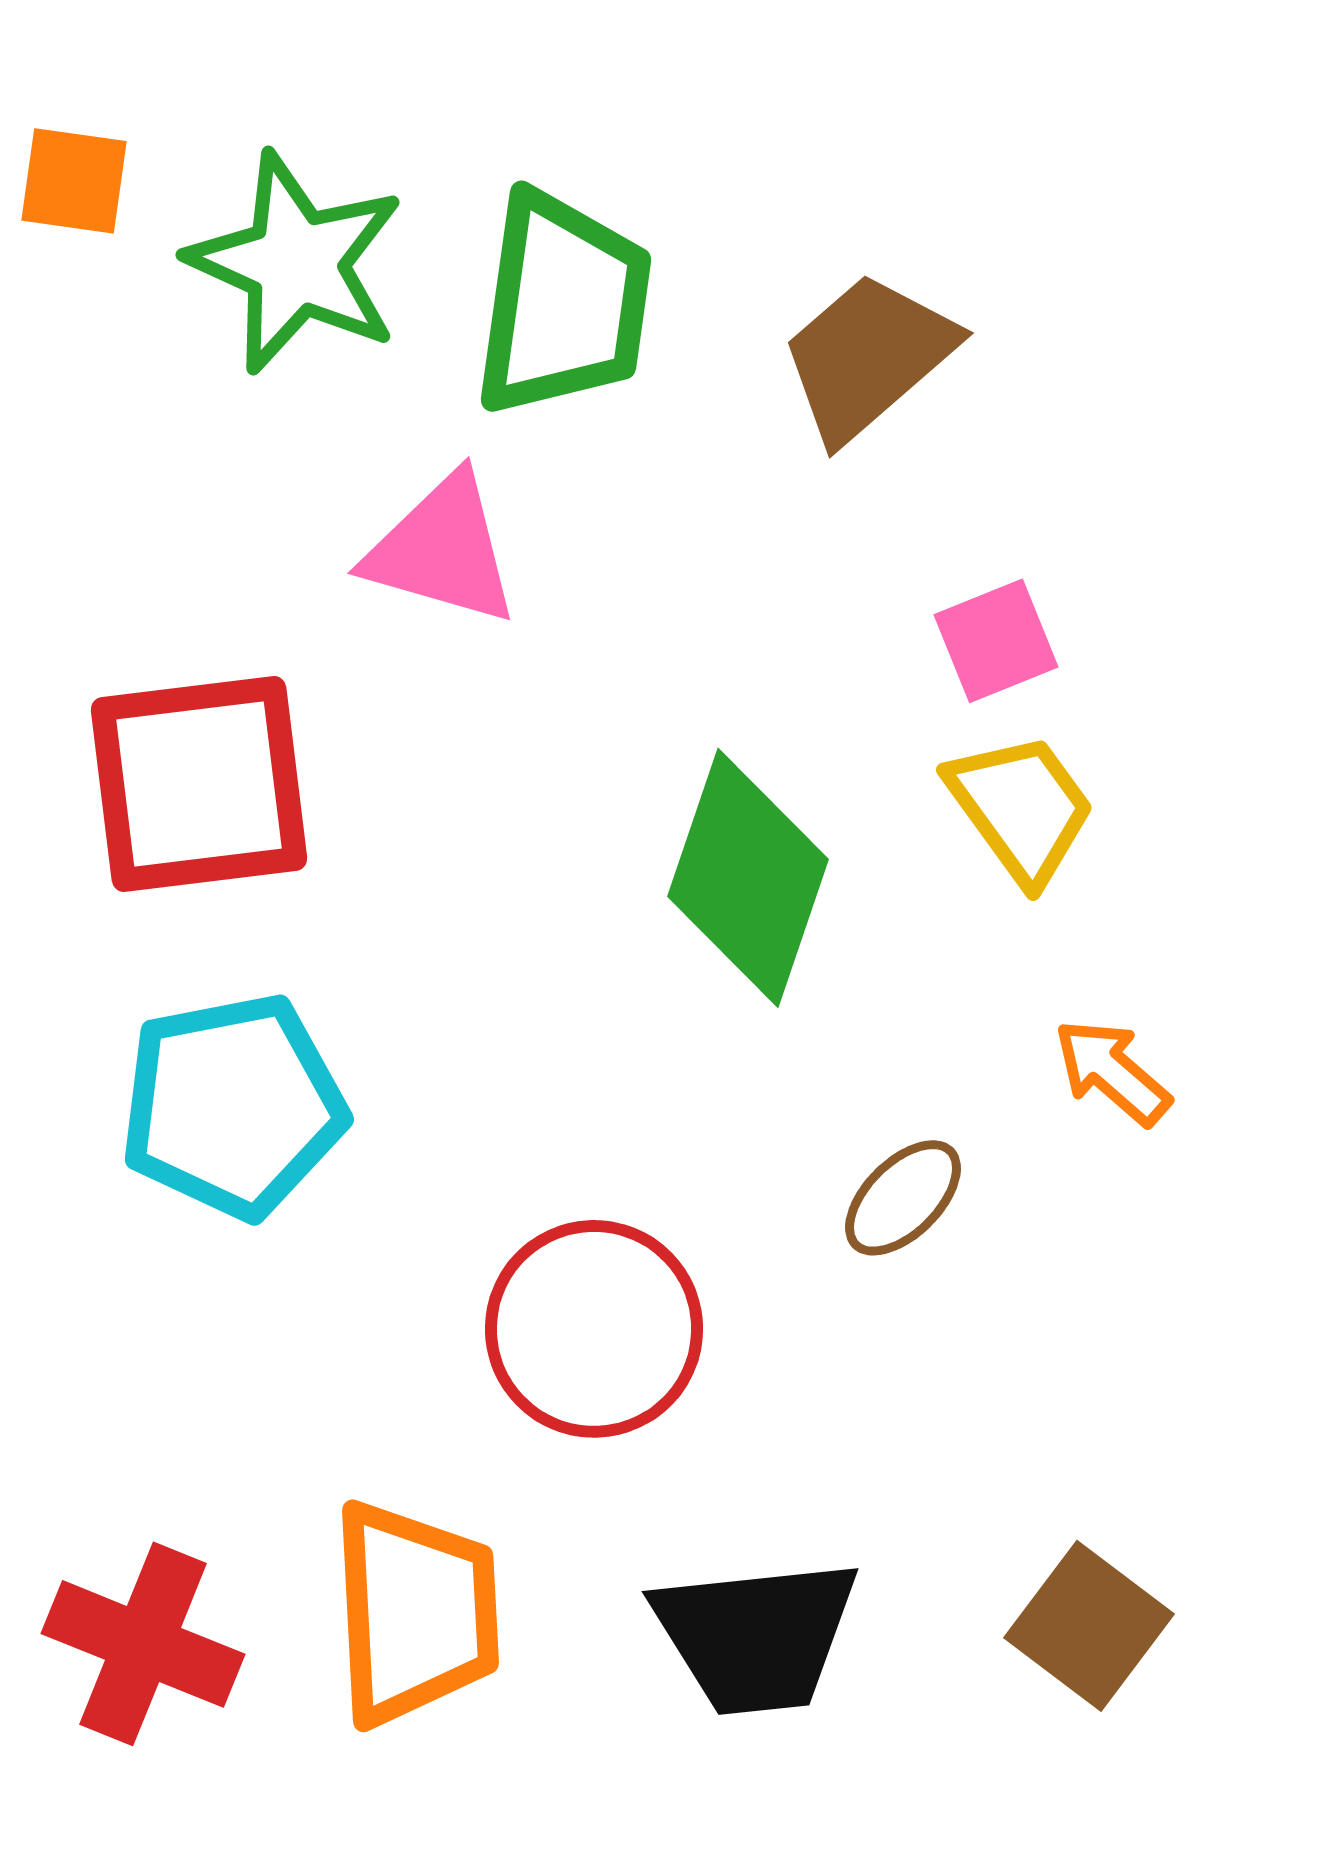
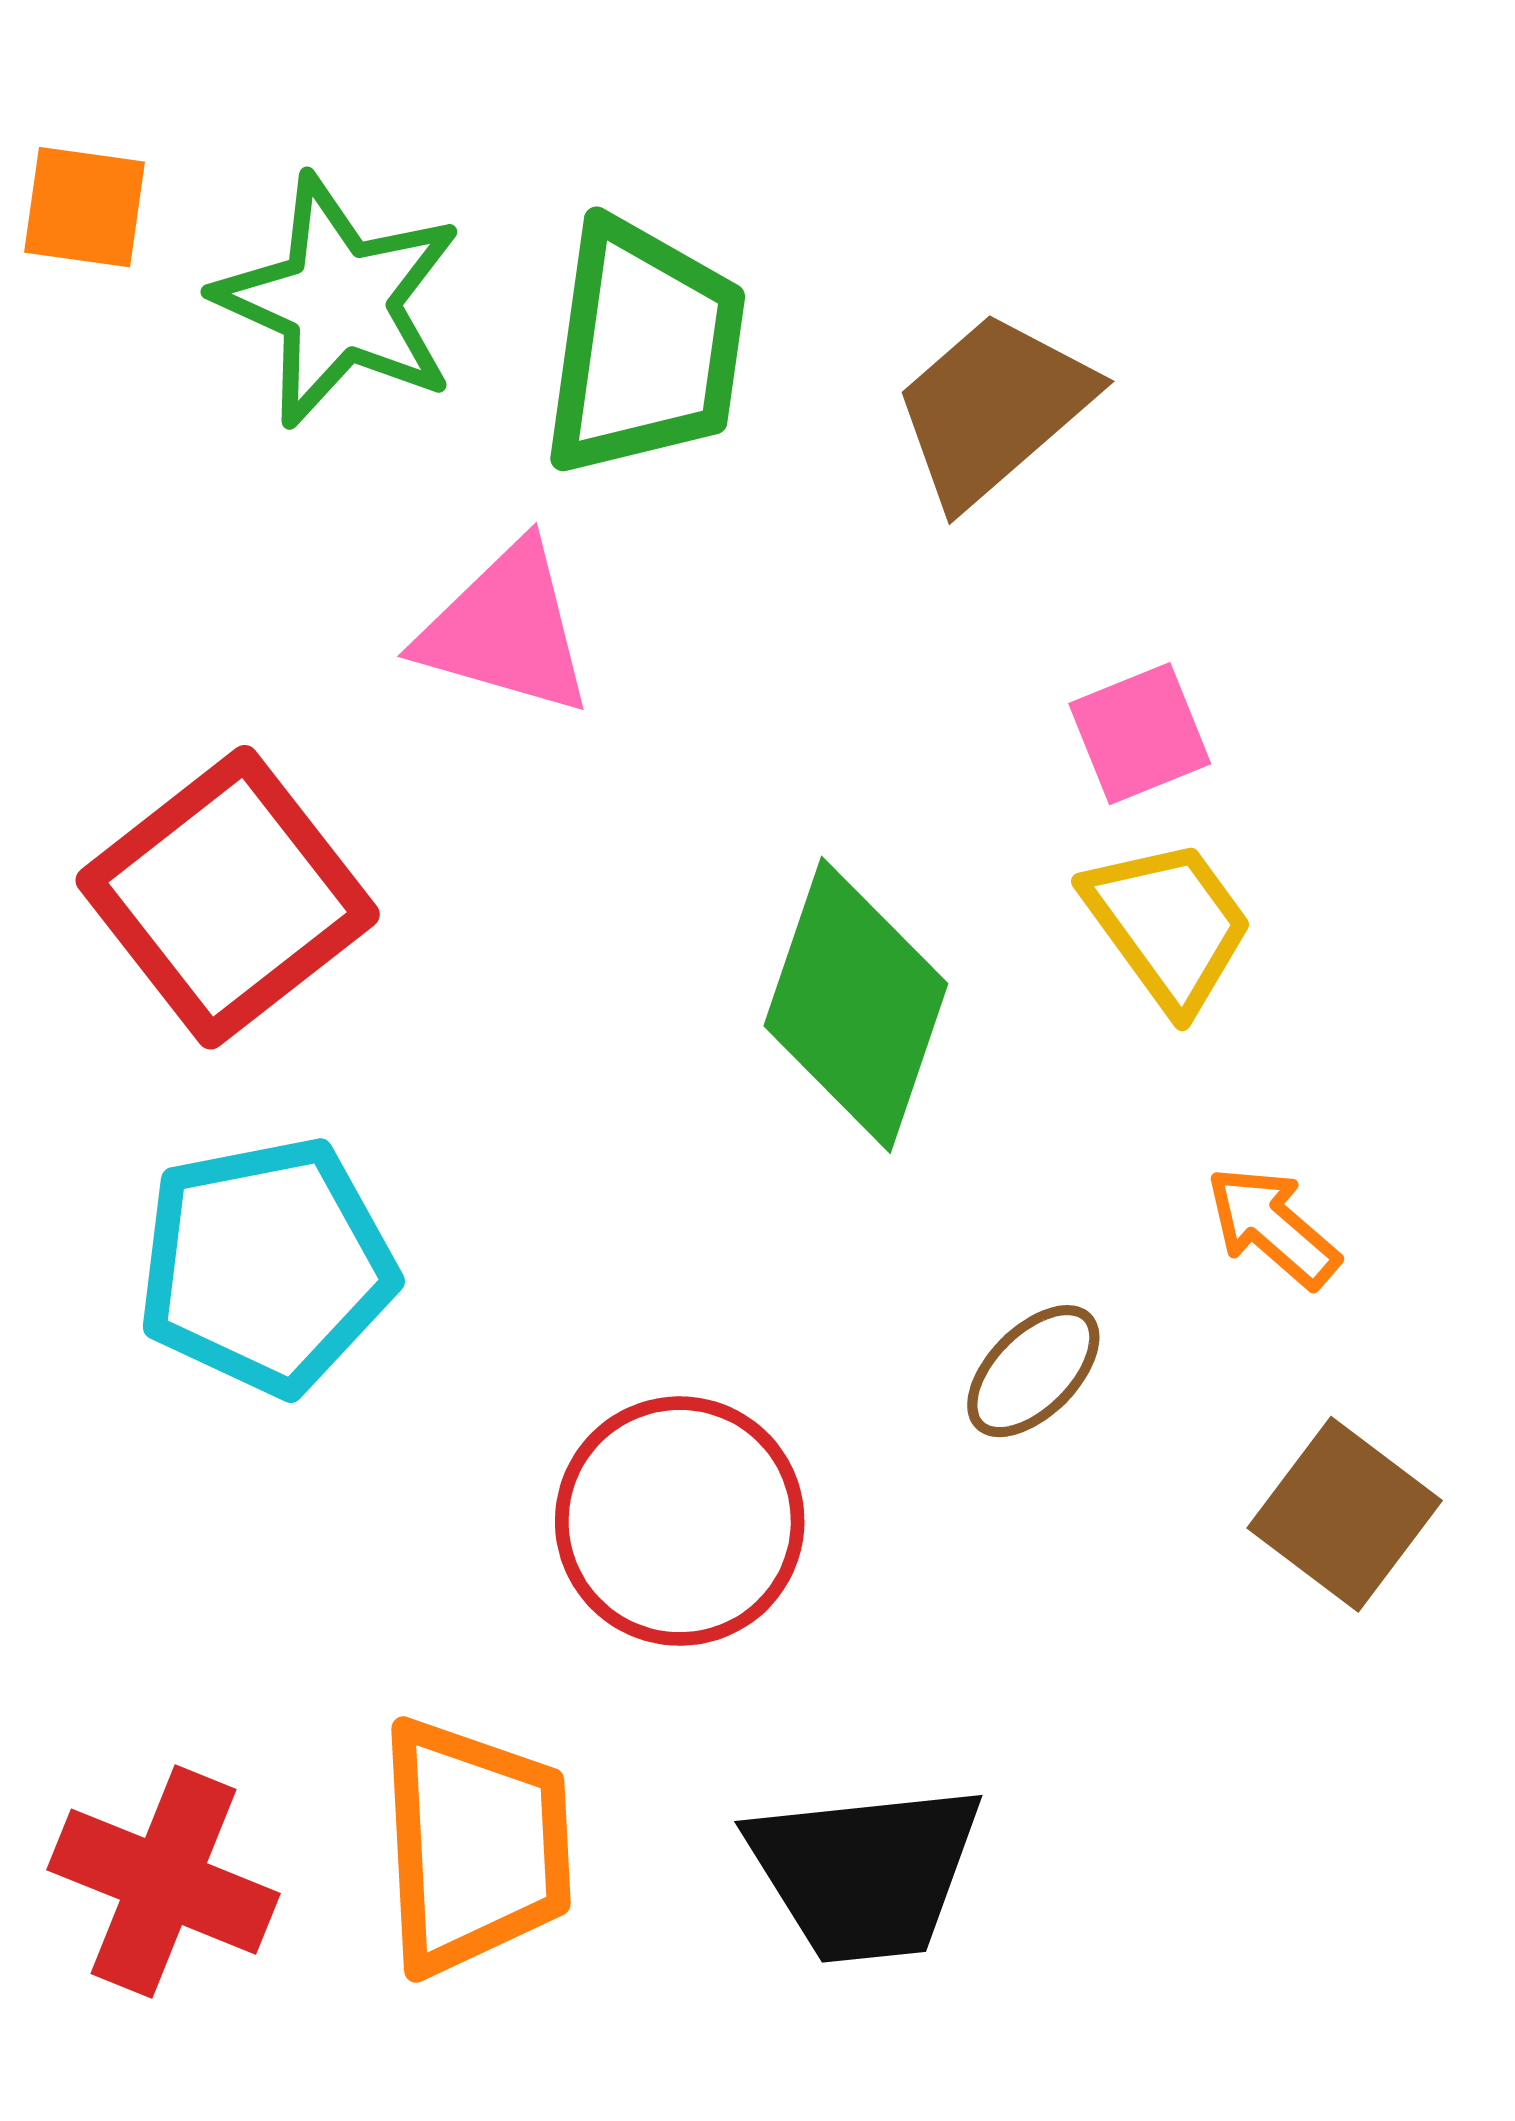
red square: (199, 784) -> (228, 897), turned -31
brown square: (1089, 1626) -> (1345, 1514), moved

